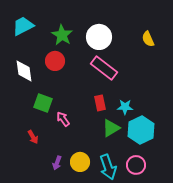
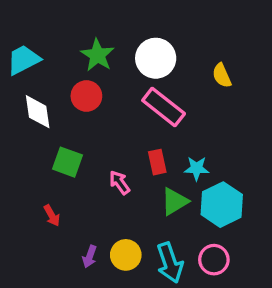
cyan trapezoid: (23, 26) -> (23, 60), moved
yellow semicircle: (148, 39) -> (222, 76), moved
pink arrow: (63, 119) -> (119, 183), moved

